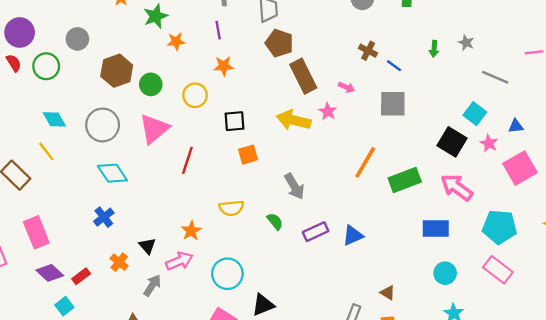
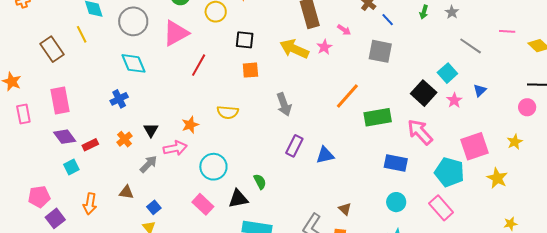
blue triangle: (516, 126) -> (480, 90), turned -48
pink square: (520, 168) -> (475, 146), moved
green semicircle: (275, 221) -> (260, 182), moved
purple rectangle: (316, 232) -> (294, 146), turned -50

